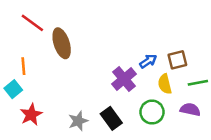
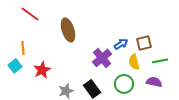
brown ellipse: (62, 43) -> (68, 30), moved
red star: (31, 115) -> (42, 70), moved

